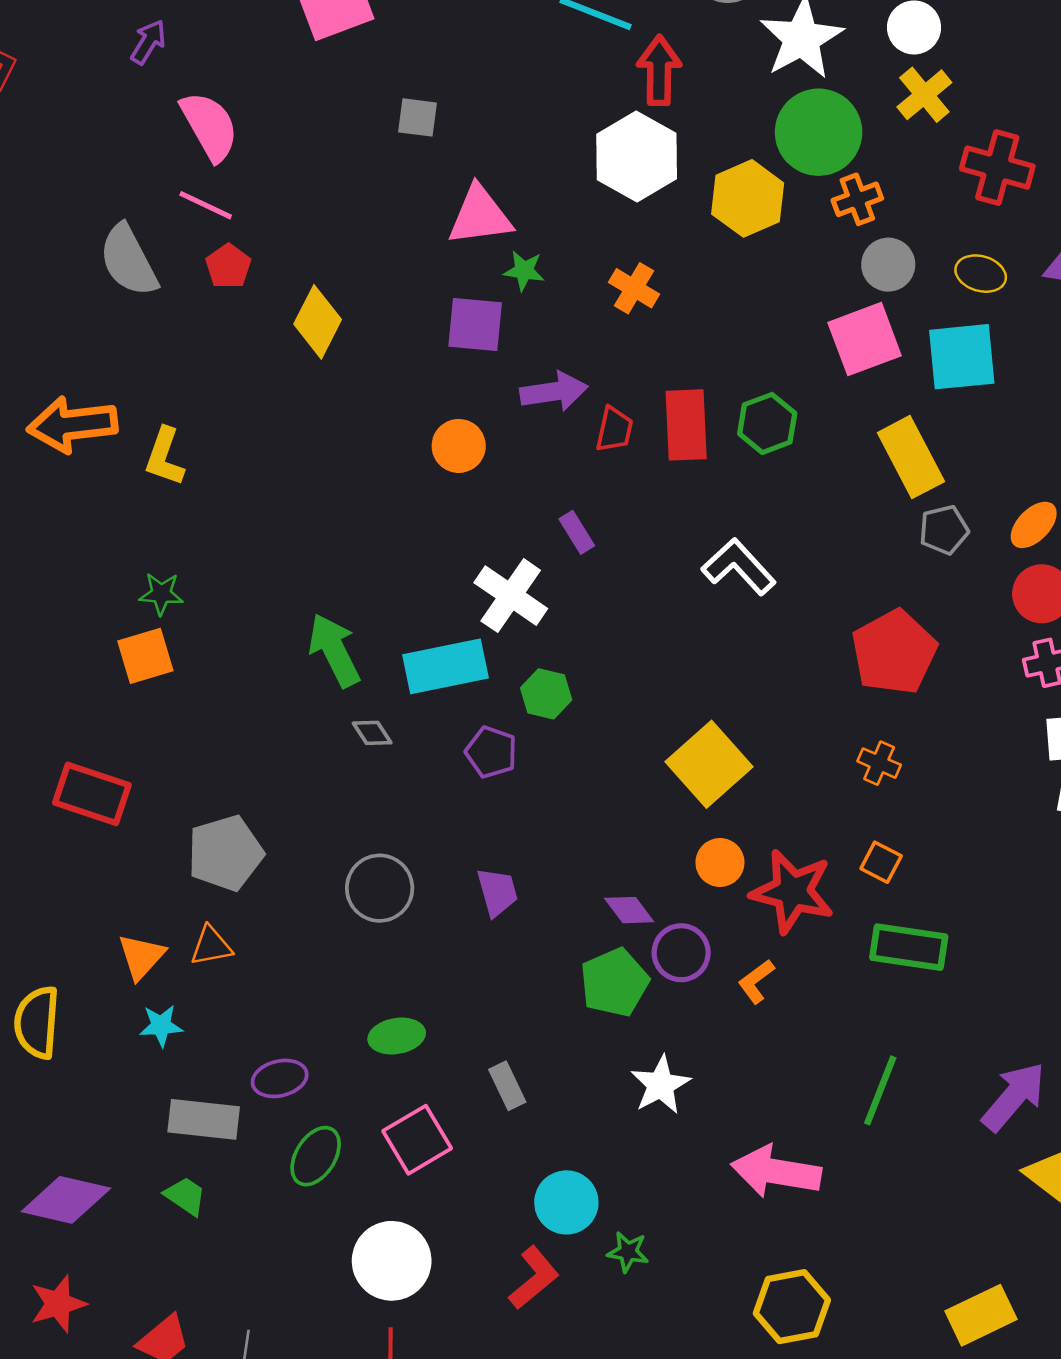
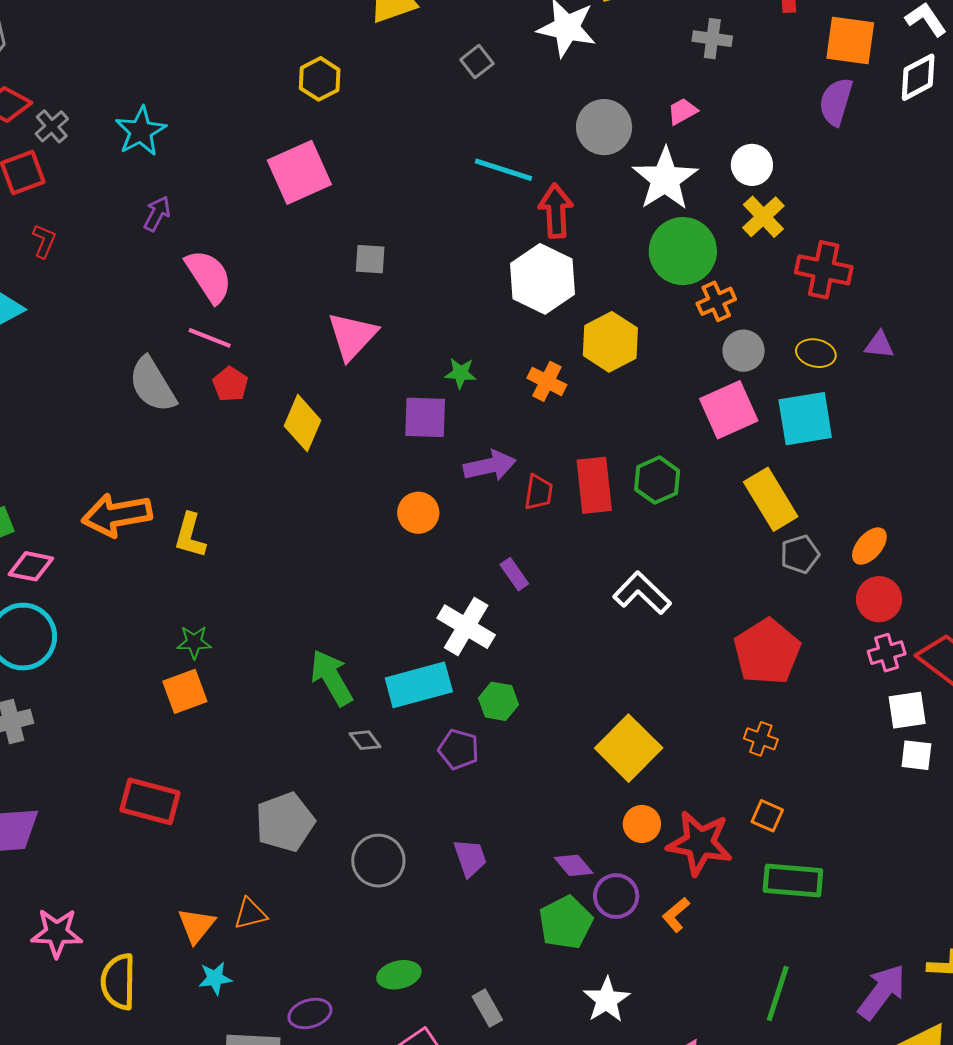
yellow hexagon: (748, 198) -> (610, 342), moved
pink triangle: (480, 216) -> (352, 336), moved, turned -36
gray pentagon: (225, 853) -> (285, 822), moved

